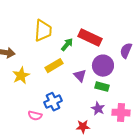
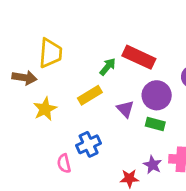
yellow trapezoid: (43, 31) -> (50, 53), moved
purple star: (98, 109) -> (153, 165), moved
pink semicircle: (35, 116) -> (64, 163), turned 64

